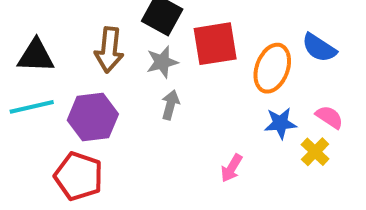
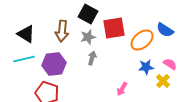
black triangle: (36, 56) -> (26, 34), turned 30
orange ellipse: (272, 68) -> (142, 40), turned 30

